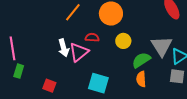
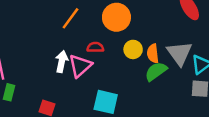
white arrow: (64, 48) -> (62, 62), turned -150
orange semicircle: (141, 79) -> (153, 54), moved

